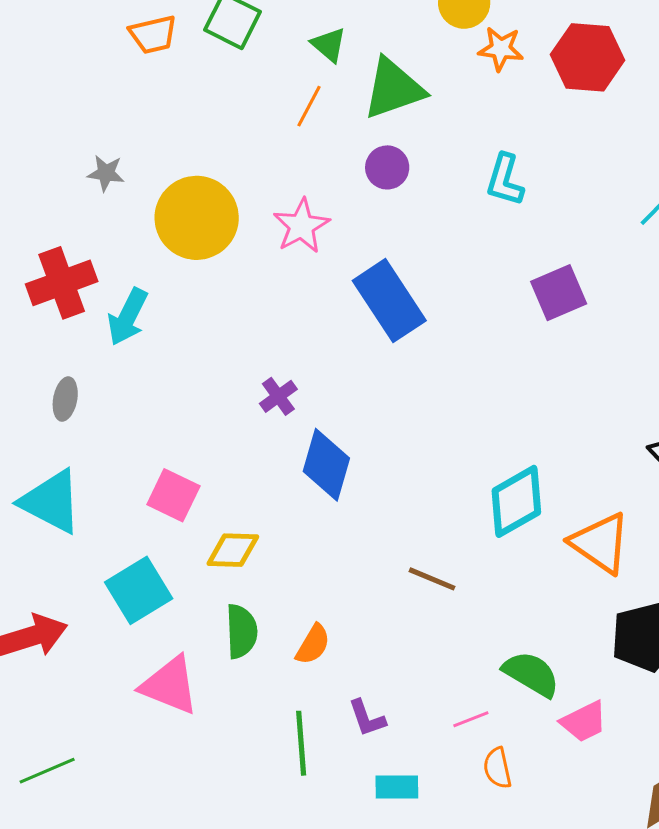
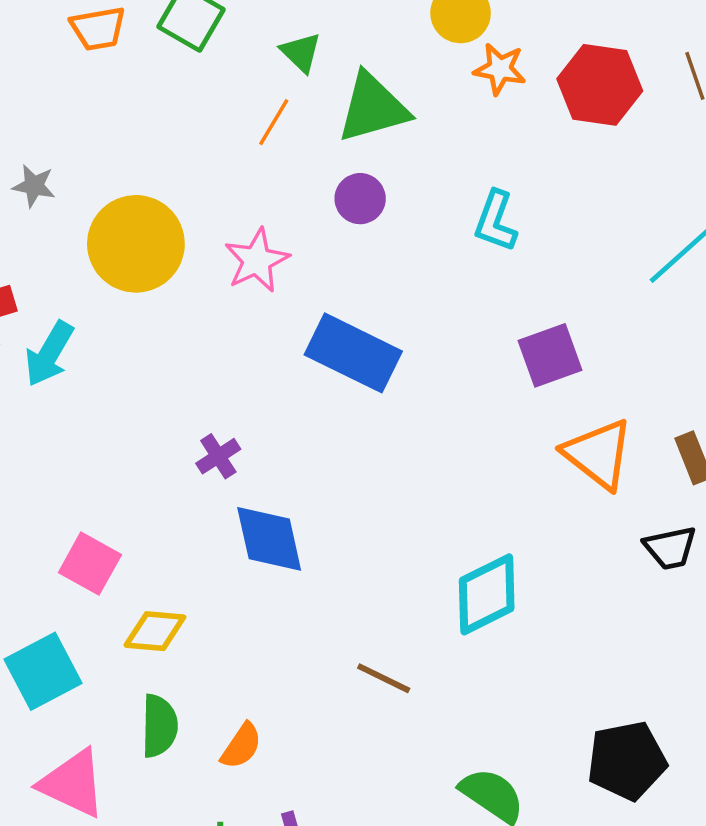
blue rectangle: (389, 301) -> (353, 353), turned -34
blue diamond: (326, 465) -> (269, 539), turned -32
orange triangle: (600, 543) -> (598, 454), moved

